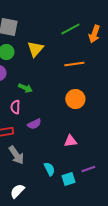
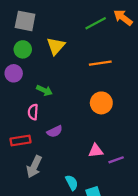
orange arrow: (94, 34) -> (123, 18), moved, turned 108
gray arrow: (16, 155) -> (34, 167), turned 60
purple line: (88, 169) -> (116, 160), moved

